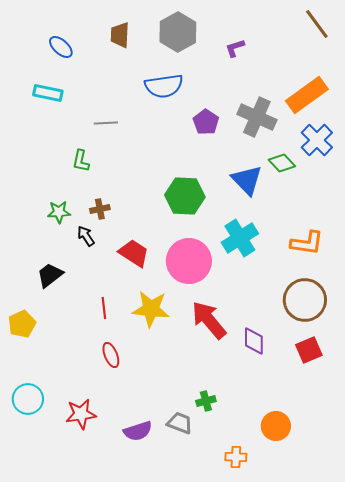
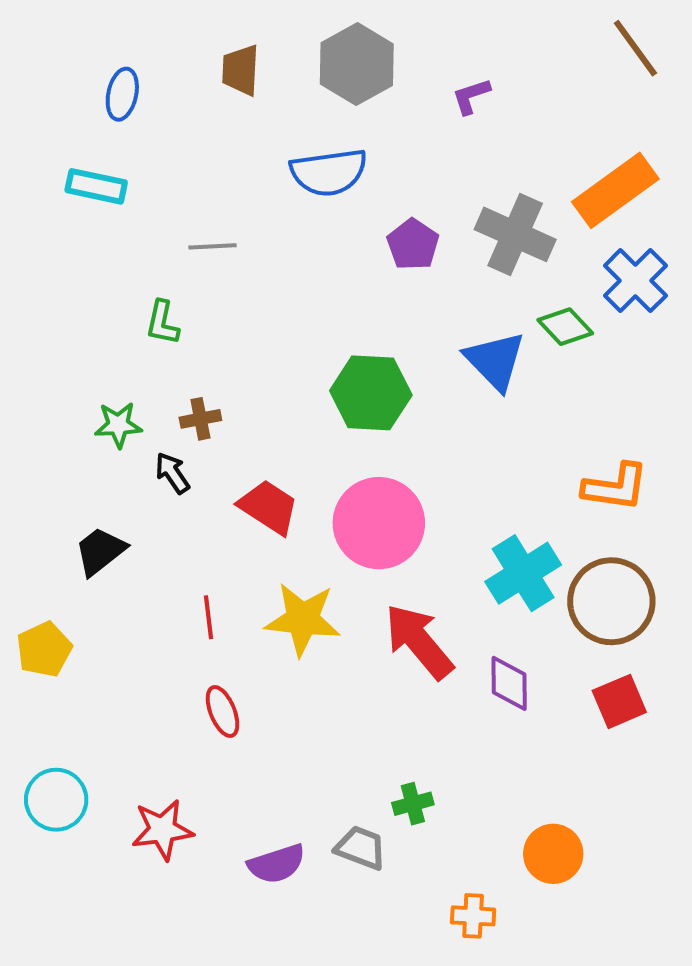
blue ellipse: (61, 47) -> (122, 94), turned 60
cyan cross: (240, 238) -> (523, 573), moved

